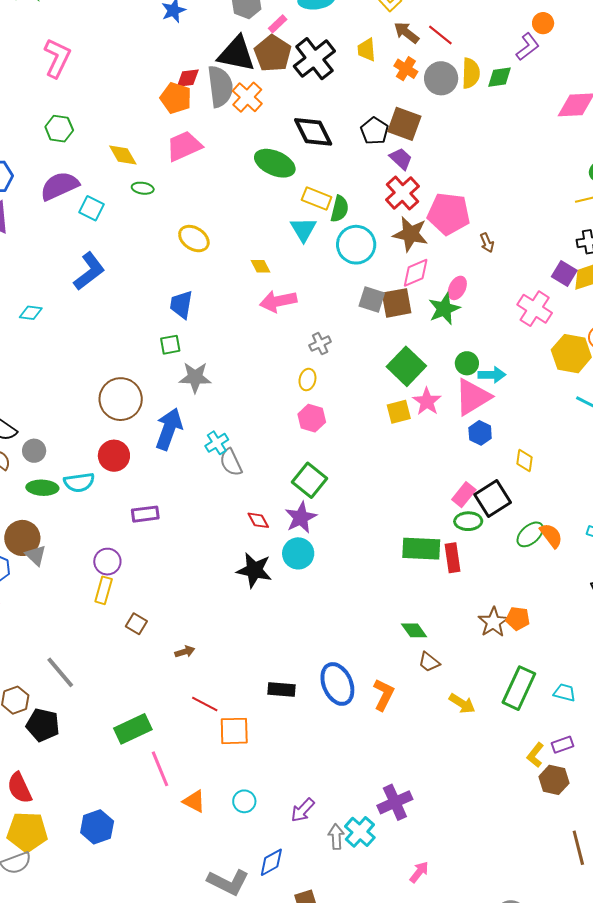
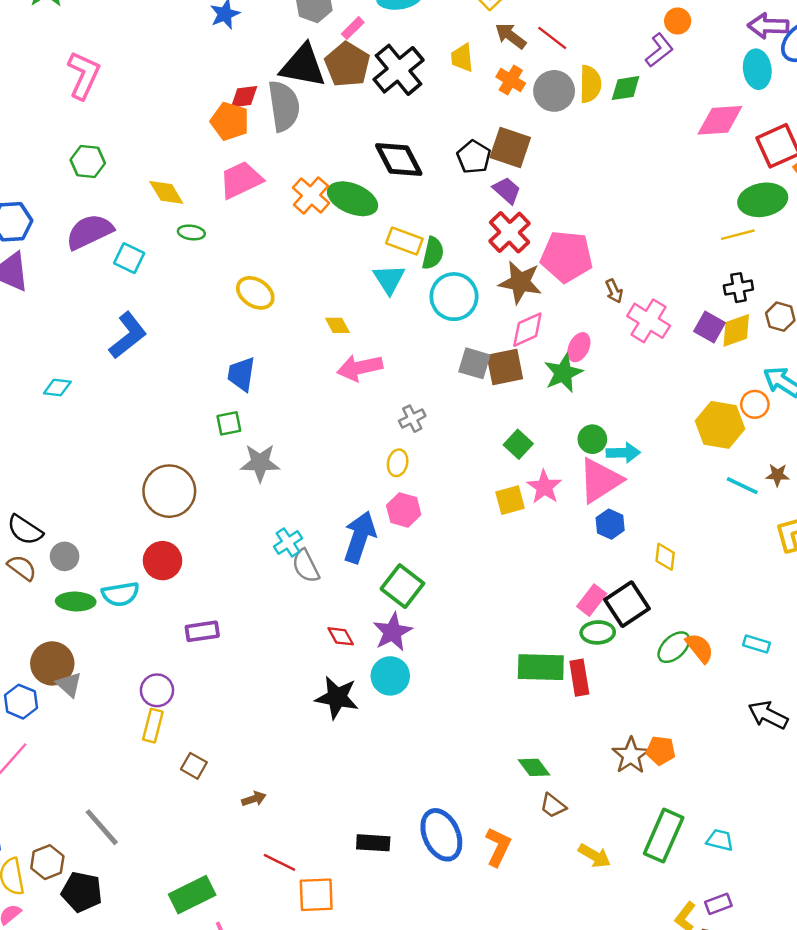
orange cross: (247, 97) -> (311, 195), moved
pink cross: (535, 309) -> (649, 321), moved
green square: (406, 366) -> (518, 444), size x0.6
blue arrow: (169, 429) -> (360, 537), moved

